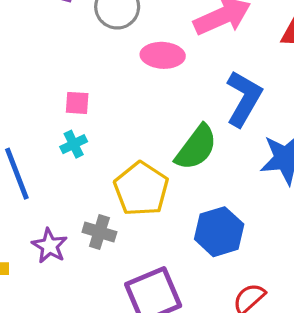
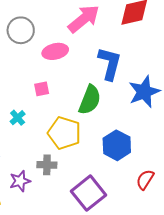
pink square: (77, 103) -> (42, 89), moved
purple star: (50, 246) -> (20, 181), turned -30

